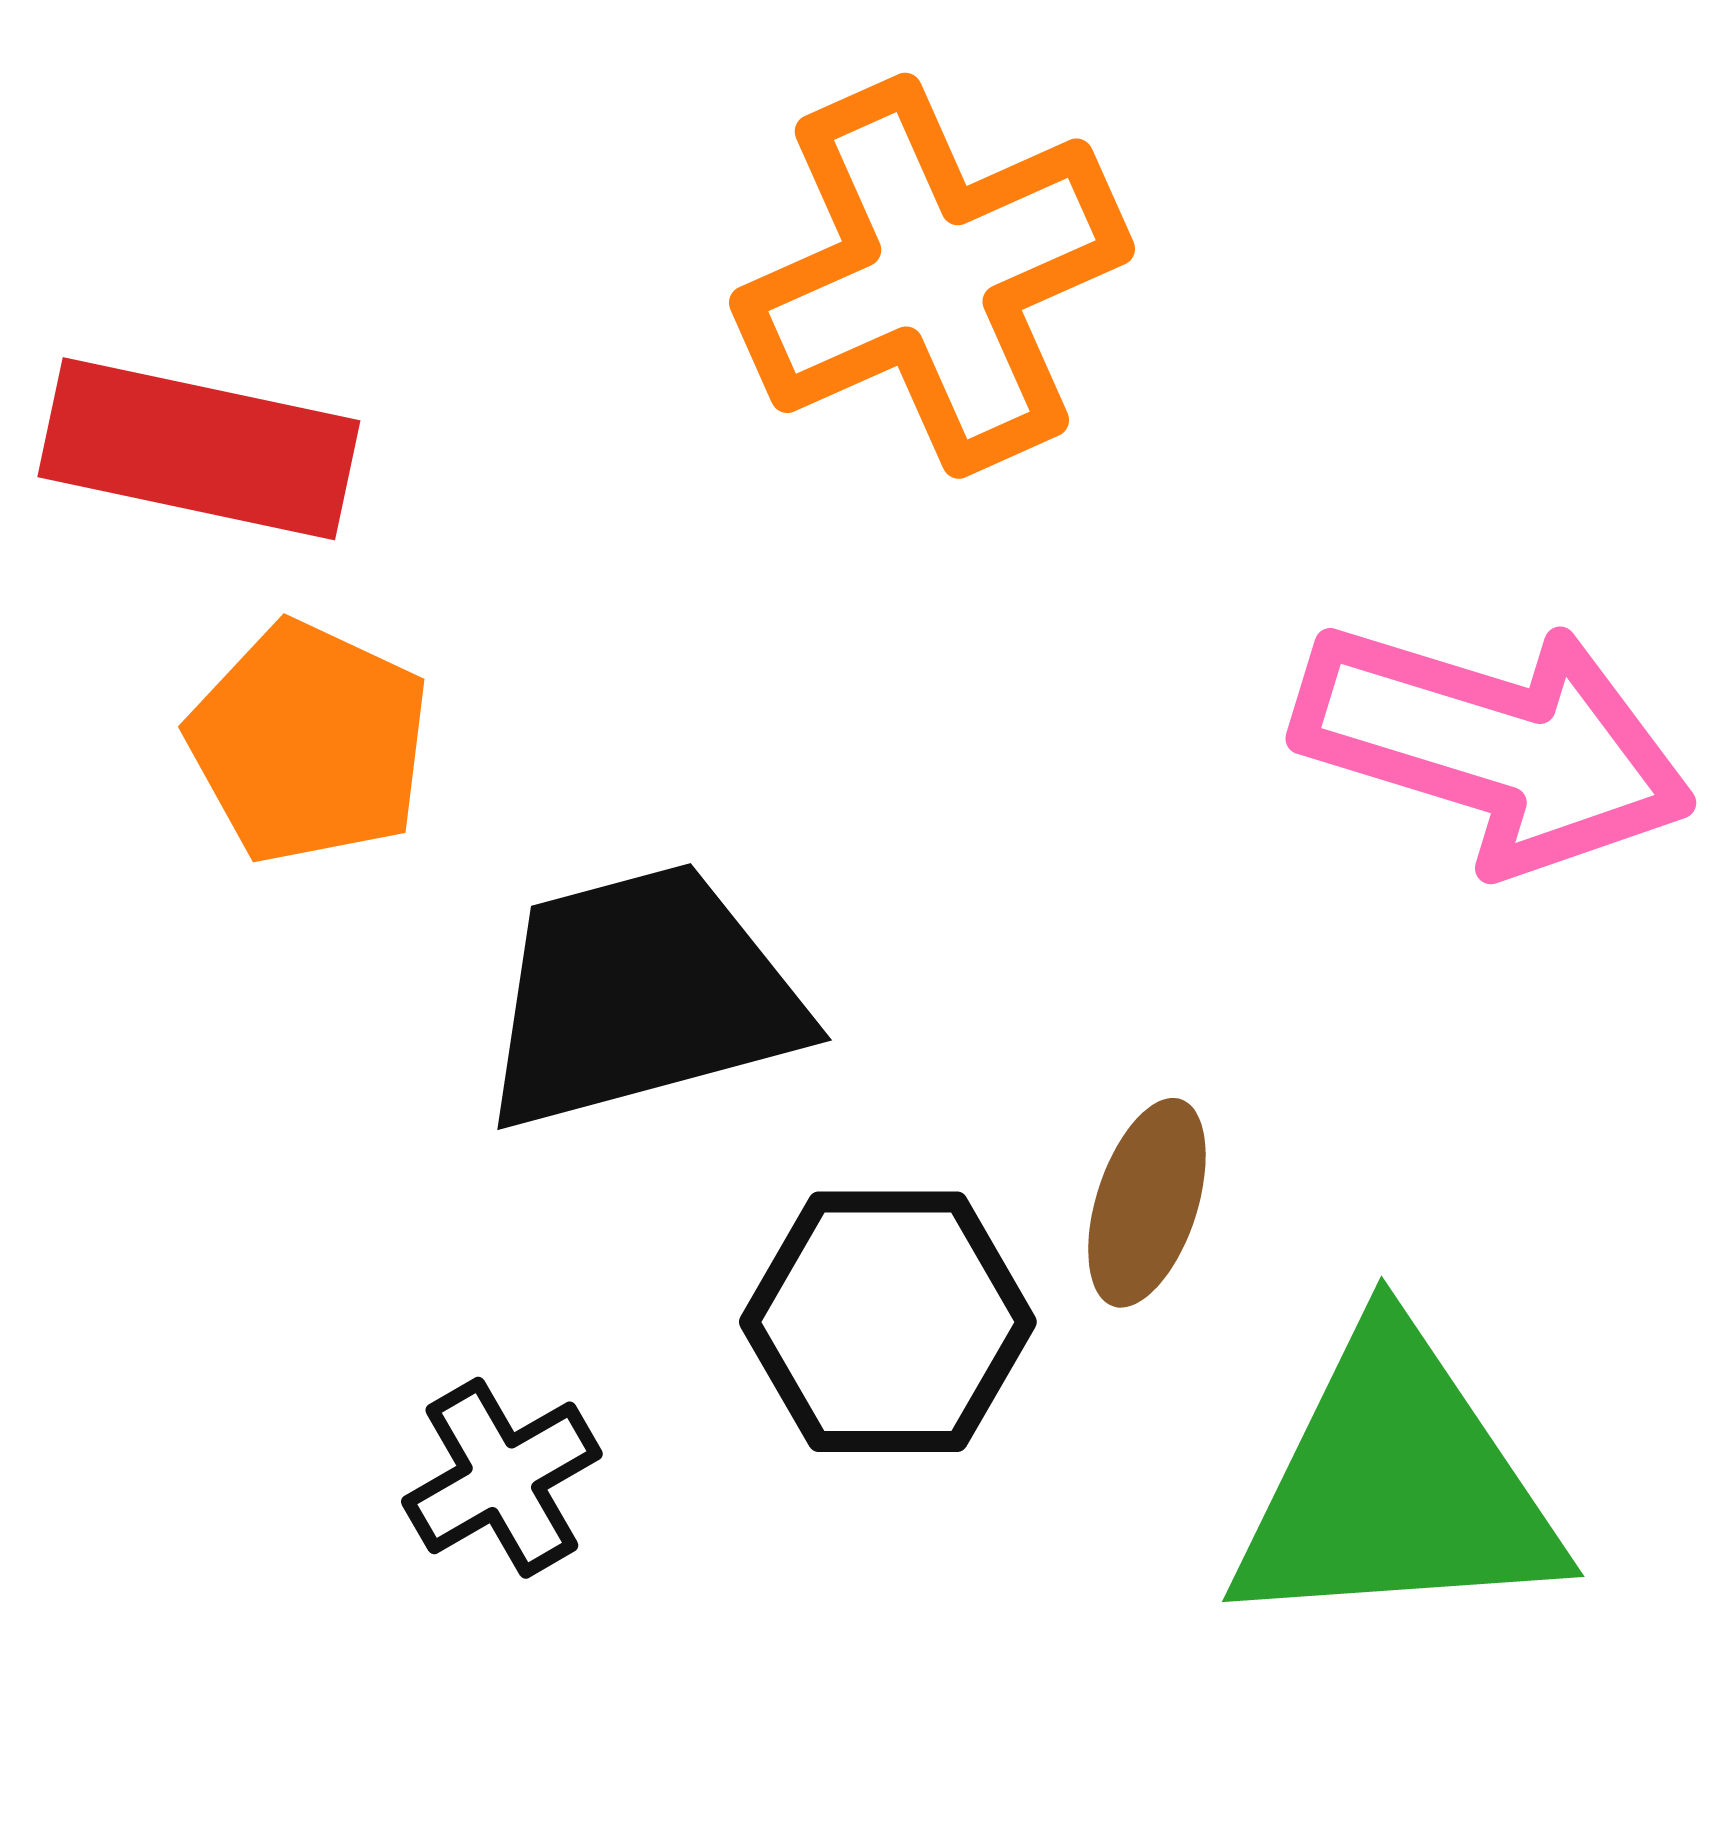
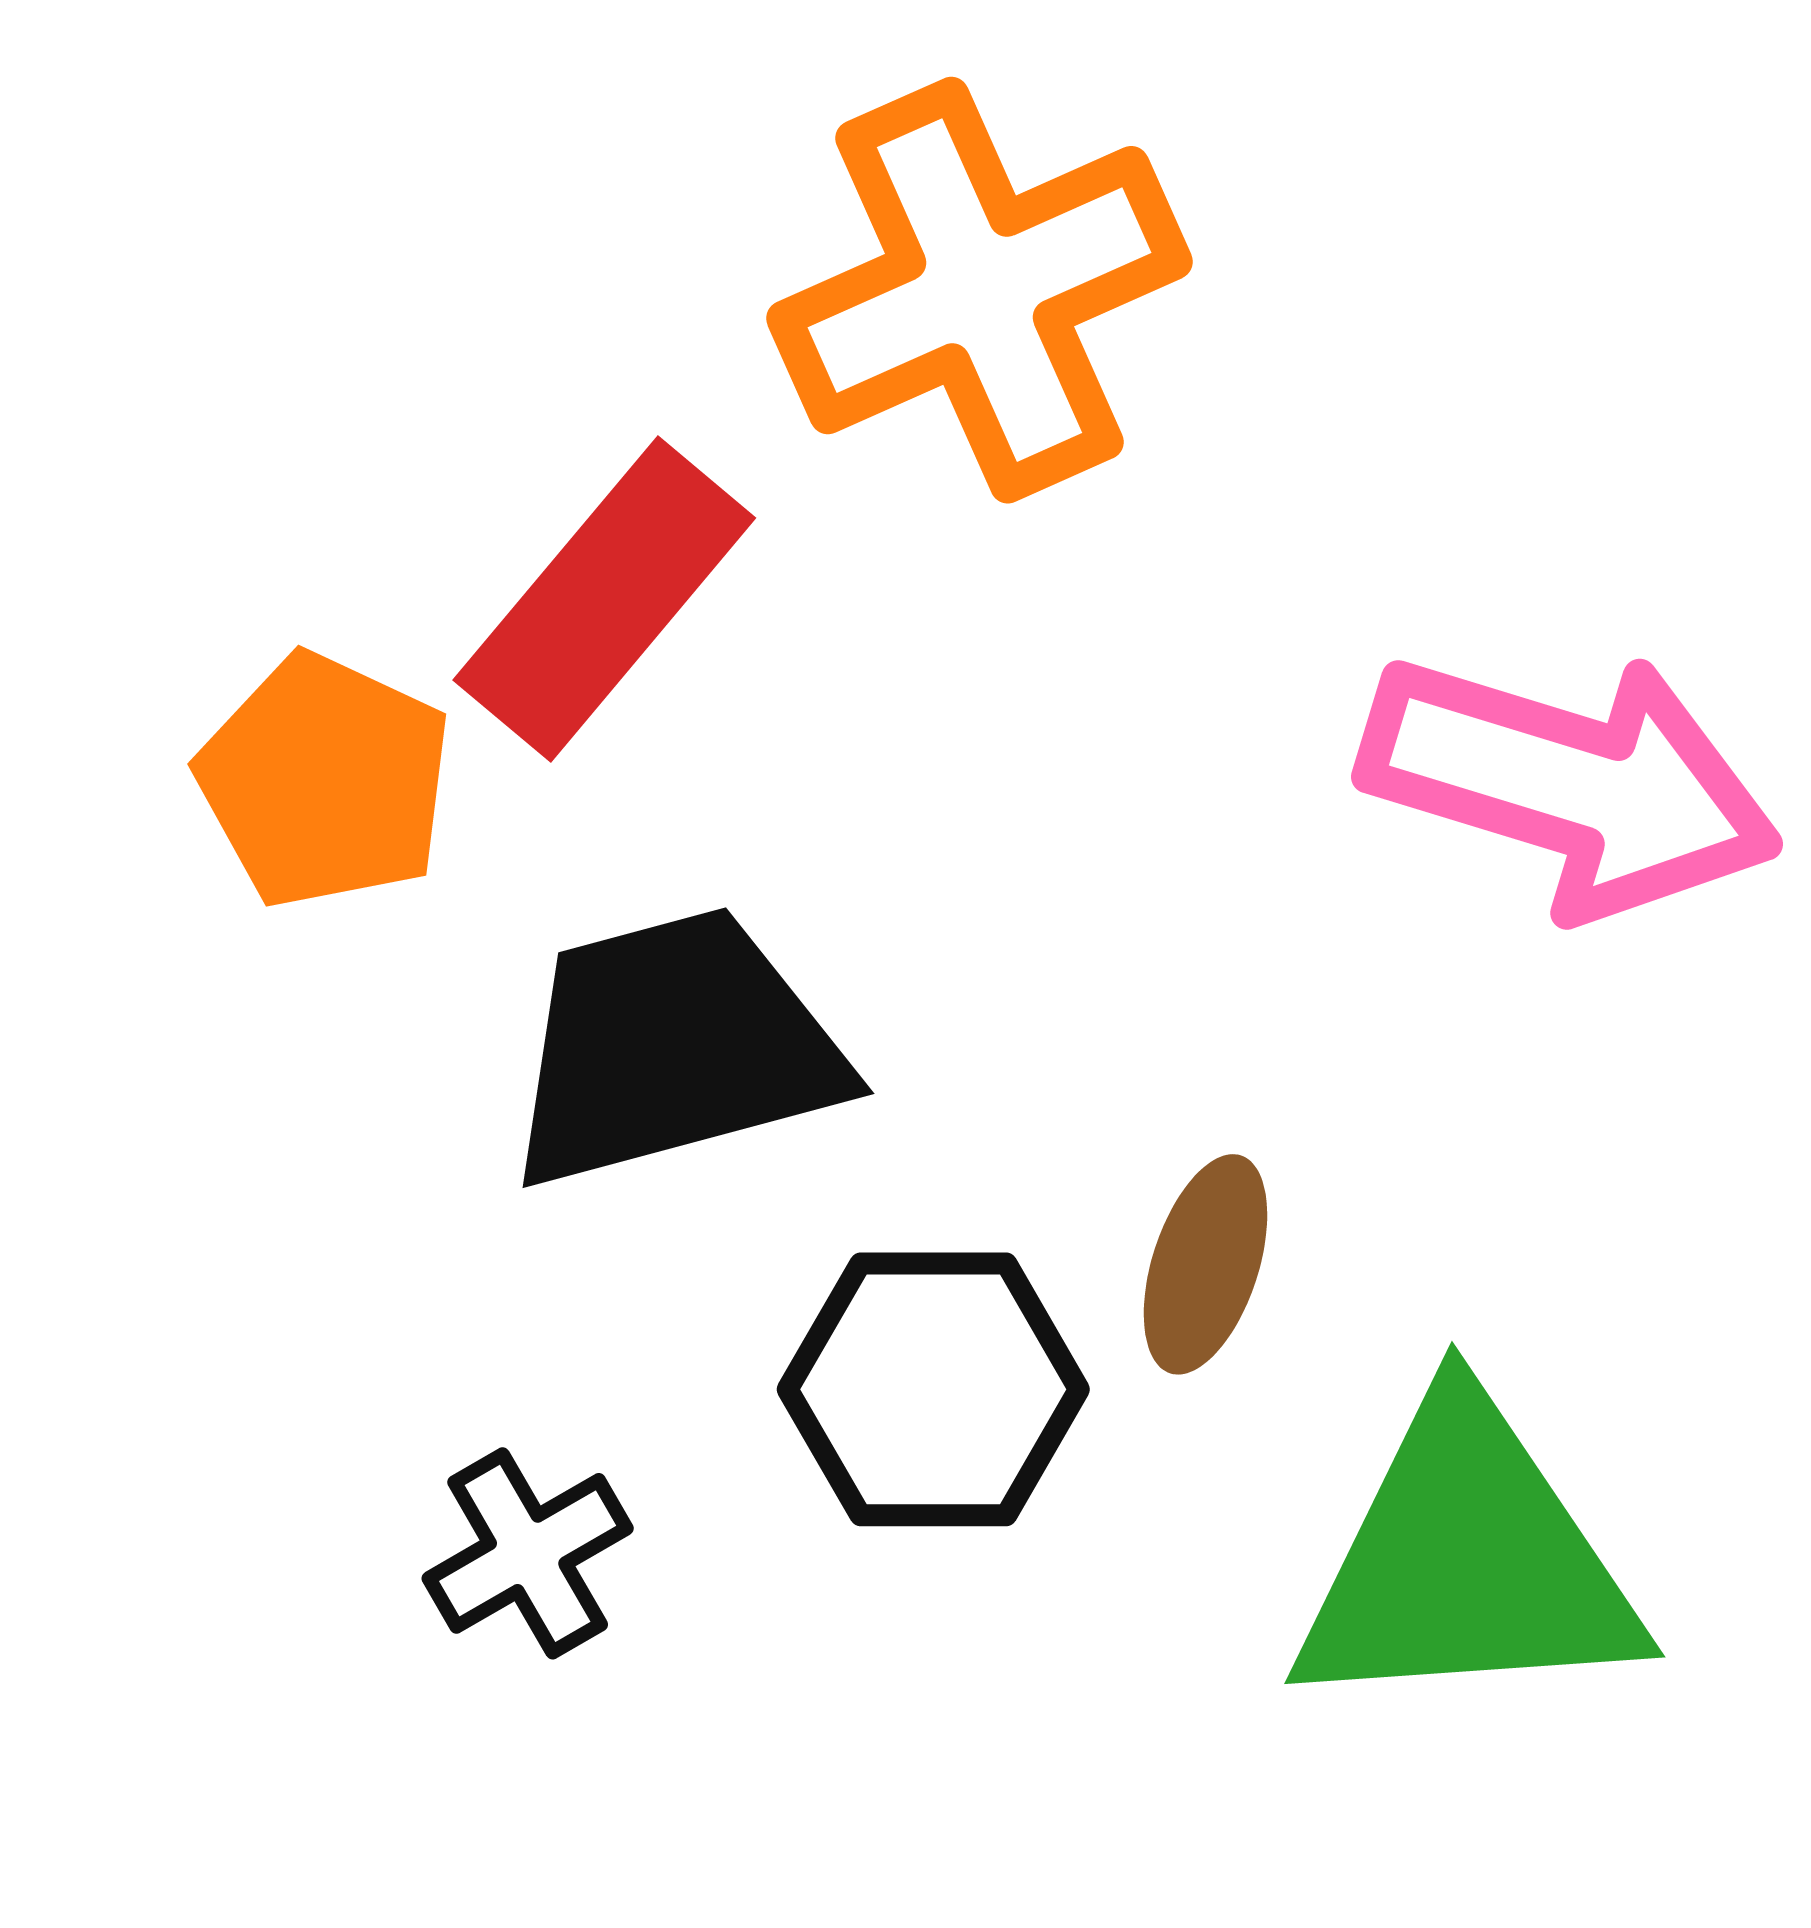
red rectangle: (199, 449) -> (604, 599), moved, turned -62

